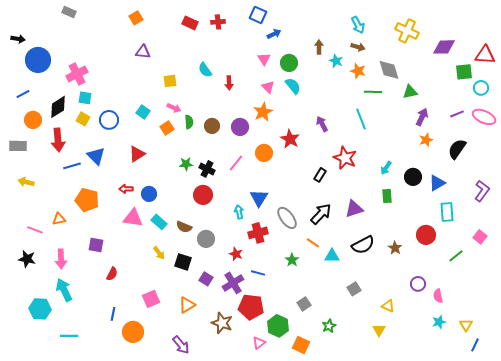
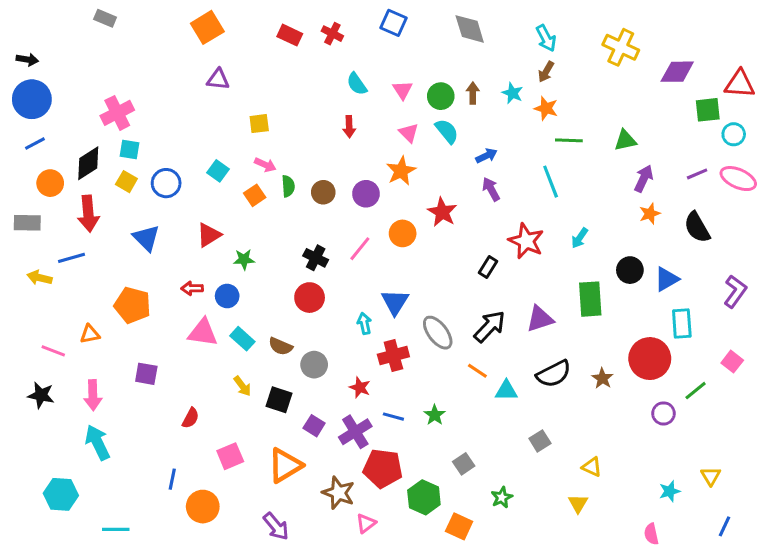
orange square: (136, 18) -> (207, 27), size x1.5
red cross: (218, 22) -> (332, 34), turned 32
blue arrow: (274, 34) -> (487, 156), moved
brown arrow: (319, 47) -> (473, 93), moved
brown arrow: (358, 47) -> (546, 72), turned 104
blue circle: (38, 60) -> (32, 99), moved
cyan semicircle: (205, 70) -> (357, 84), moved
gray diamond: (389, 70) -> (470, 29), moved
black semicircle: (457, 149) -> (697, 227), turned -65
green star: (186, 164) -> (244, 259), moved
blue line: (72, 166) -> (72, 258), moved
cyan arrow: (386, 168) -> (580, 238), moved
green rectangle: (387, 196) -> (590, 299), size x1.6
red circle: (426, 235) -> (650, 359), size x1.4
green star: (292, 260) -> (435, 415), moved
red semicircle: (112, 274) -> (191, 418), moved
purple circle: (418, 284) -> (663, 413), moved
pink semicircle: (438, 296) -> (651, 534), moved
orange triangle: (187, 305) -> (285, 465), size x1.4
cyan hexagon: (40, 309) -> (61, 494), moved
yellow triangle: (466, 325) -> (711, 476), moved
cyan line: (69, 336) -> (116, 529), moved
pink triangle: (259, 343) -> (366, 523), moved

